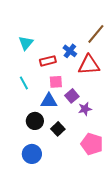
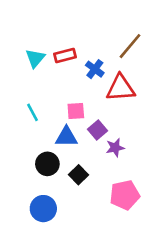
red rectangle: (48, 61) -> (65, 56), moved
pink pentagon: (92, 144) -> (125, 195), turned -30

